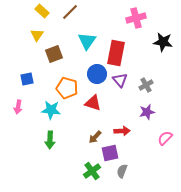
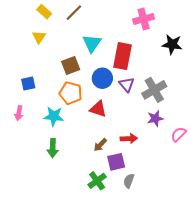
brown square: (54, 54) -> (71, 66), moved
gray cross: (146, 85) -> (154, 90), size x1.6
pink semicircle: (165, 138) -> (179, 134), moved

